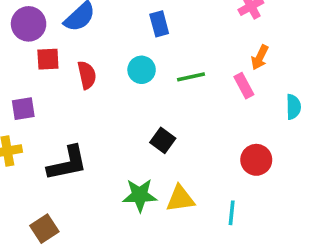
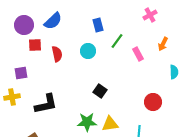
orange arrow: (260, 57) -> (163, 44), moved
green line: (191, 77) -> (117, 41), moved, turned -42
pink rectangle: (244, 86) -> (138, 54), moved

